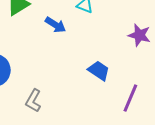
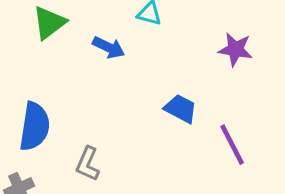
purple line: (130, 98) -> (232, 145), turned -44

